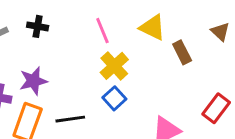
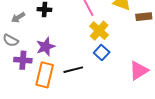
brown rectangle: (182, 52) -> (144, 17), turned -63

